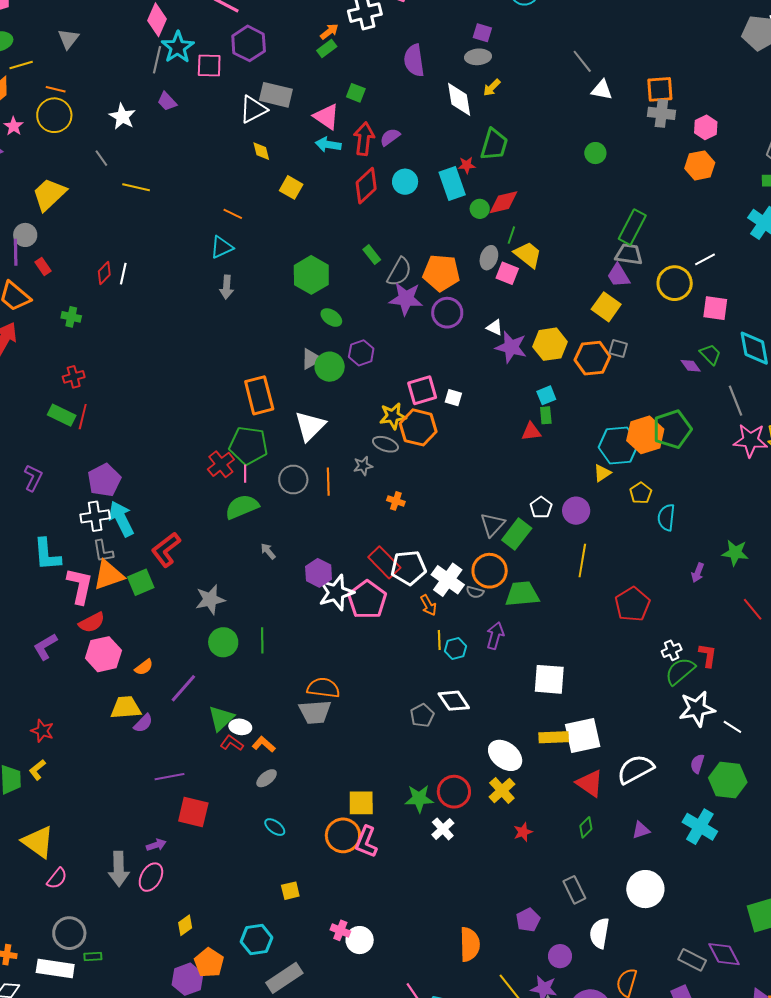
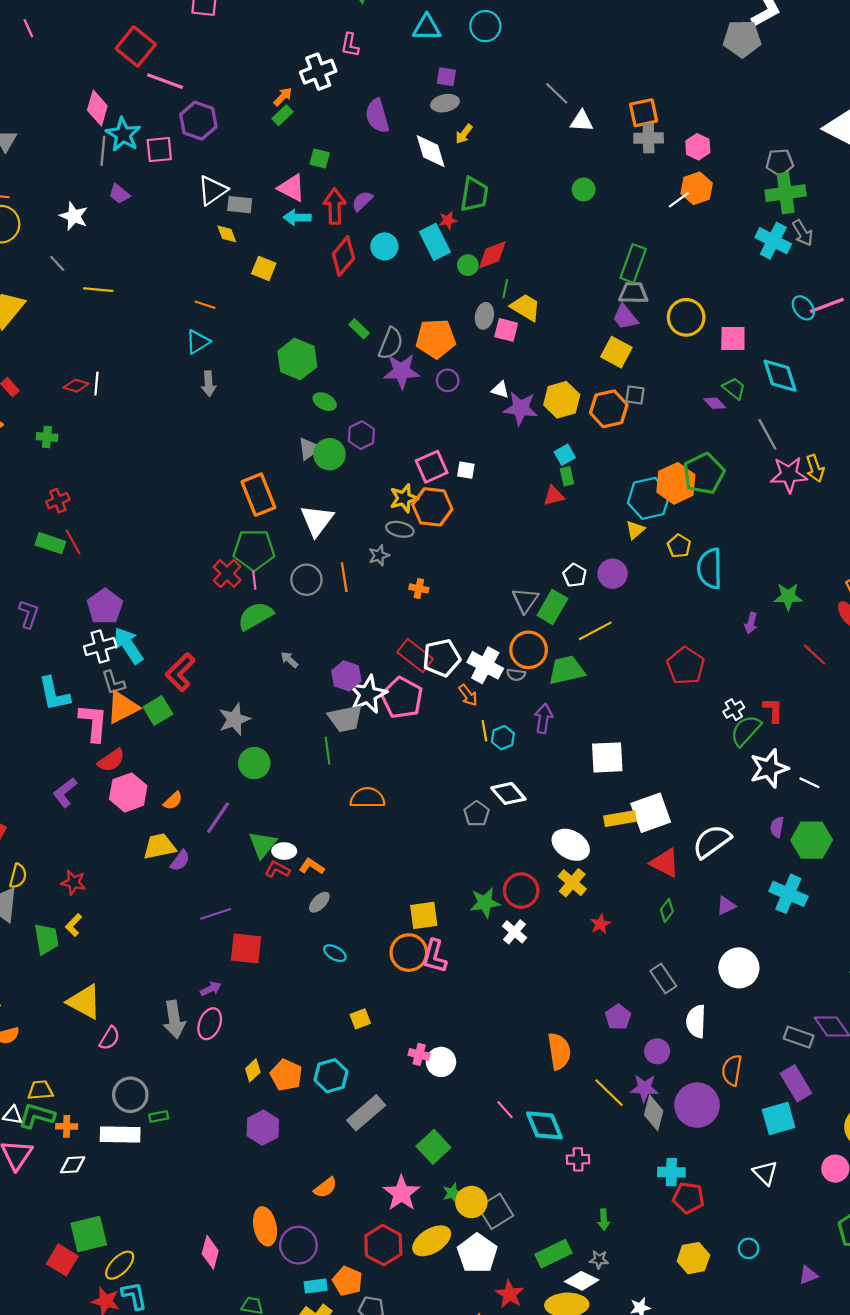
gray rectangle: (276, 95) -> (240, 205), moved, size x0.7
white line: (705, 259) -> (679, 200), moved
red diamond: (104, 273) -> (76, 386), turned 70
purple circle: (447, 313) -> (448, 380), size x0.7
red line: (83, 417) -> (73, 542), turned -35
cyan semicircle: (666, 517) -> (710, 568), size x1.4
yellow line: (582, 560) -> (595, 631), moved, turned 60
green line: (262, 640) -> (327, 751), moved
gray trapezoid: (315, 712) -> (345, 719), moved
orange pentagon: (209, 963) -> (286, 1075), moved

